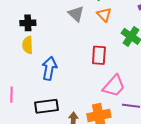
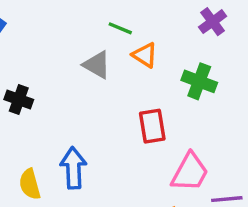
black cross: (28, 23) -> (19, 100), turned 35
yellow semicircle: (28, 45) -> (30, 184), moved

